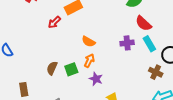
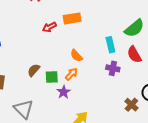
cyan rectangle: (149, 44) -> (110, 45), moved
purple star: (96, 79) -> (64, 92), moved

